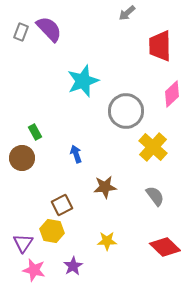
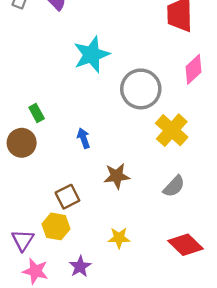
gray semicircle: (155, 196) -> (174, 186), turned 80

